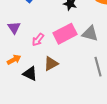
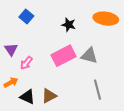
pink arrow: (38, 40) -> (26, 63), moved
brown triangle: (51, 64) -> (49, 96), moved

